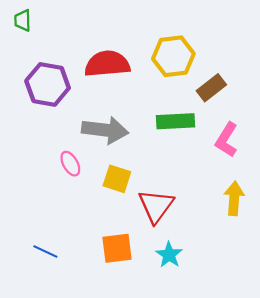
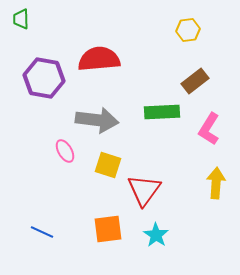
yellow hexagon: (173, 56) -> (188, 30), moved, size x0.6

